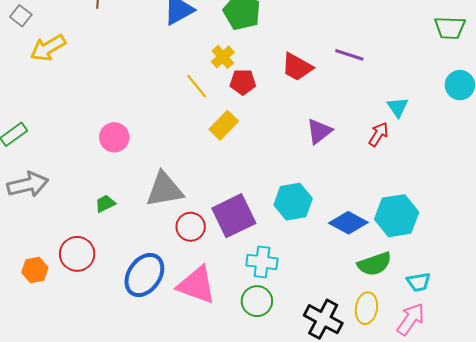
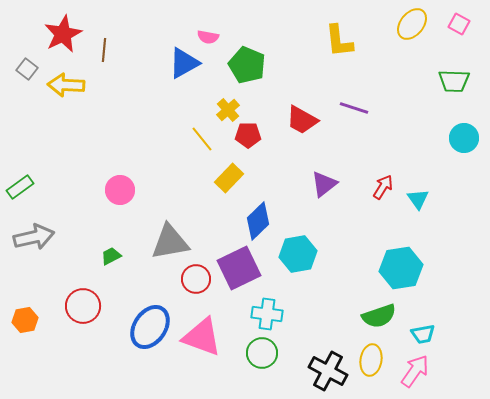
yellow arrow: (48, 48) -> (66, 85), moved, turned 33
cyan triangle: (398, 107) -> (418, 199), moved
blue diamond: (348, 223) -> (258, 221), moved, turned -72
orange hexagon: (35, 270) -> (25, 320), moved

